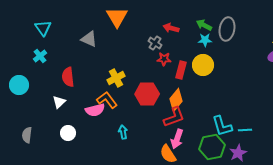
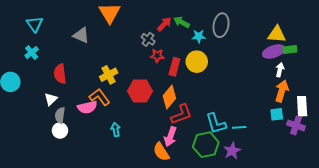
green arrow: (204, 25) -> (182, 22), moved
red arrow: (171, 28) -> (164, 24), turned 119
red L-shape: (174, 117) -> (182, 114), moved
gray semicircle: (27, 135) -> (60, 115), moved

